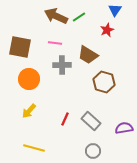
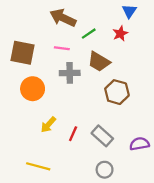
green line: (79, 17) -> (89, 34), moved
yellow arrow: (29, 111) -> (48, 125), moved

